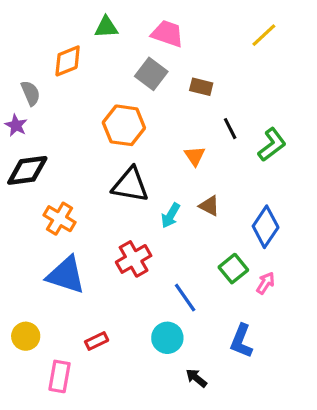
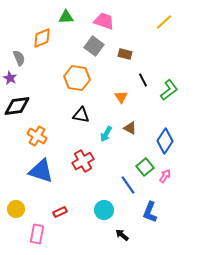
black triangle: (130, 185) -> (81, 115), size x0.7
blue line: (185, 298) -> (128, 185), moved

